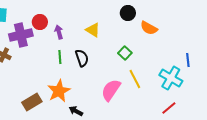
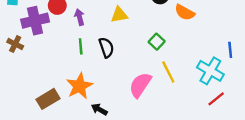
yellow triangle: (93, 30) -> (119, 15), turned -42
red line: (169, 108) -> (216, 99), moved

